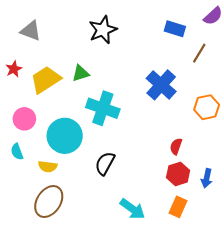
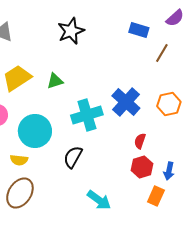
green triangle: (81, 73) -> (55, 81), moved
blue cross: (161, 85) -> (126, 102), moved
cyan cross: (103, 108) -> (87, 115), moved, turned -36
orange rectangle: (178, 207) -> (156, 196), moved

